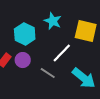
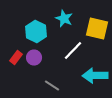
gray line: (48, 73) -> (52, 86), moved
cyan arrow: (84, 78) -> (95, 76), turned 140

